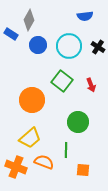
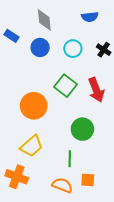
gray diamond: (29, 20) -> (44, 20), moved, turned -35
cyan circle: (69, 46) -> (73, 49), size x0.7
red arrow: (91, 85) -> (96, 90), size x1.6
orange semicircle: (44, 162) -> (62, 185), moved

